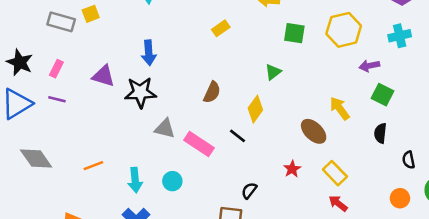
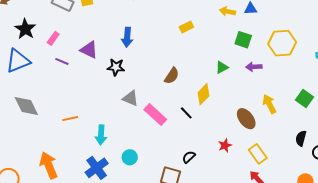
purple arrow: (369, 66) -> (254, 67), moved
black star: (140, 92) -> (116, 67), size x0.7
purple line: (57, 99) -> (62, 61), moved
black semicircle: (380, 133) -> (301, 138), moved
cyan circle: (172, 181) -> (130, 157), moved

